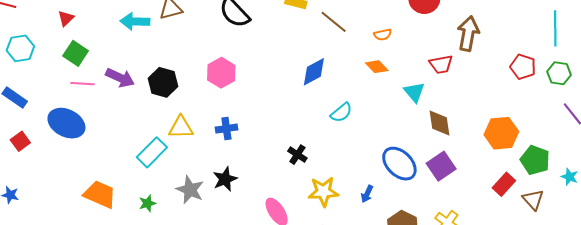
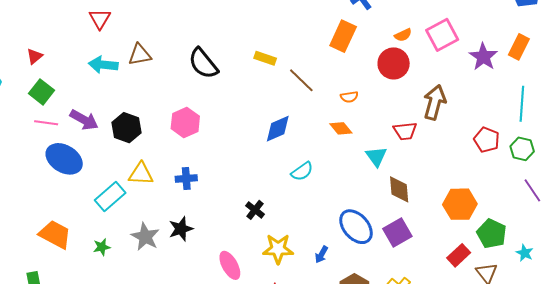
blue ellipse: (66, 123) -> (64, 159), moved

